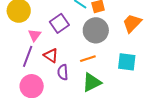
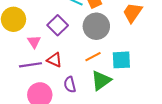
purple line: (28, 56) -> (31, 65), turned 70
cyan square: (127, 62) -> (121, 60), moved
purple semicircle: (63, 72) -> (70, 85), moved

